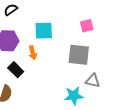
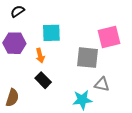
pink square: (87, 26) -> (109, 37), moved, size x1.6
black rectangle: (16, 70) -> (43, 80), moved

